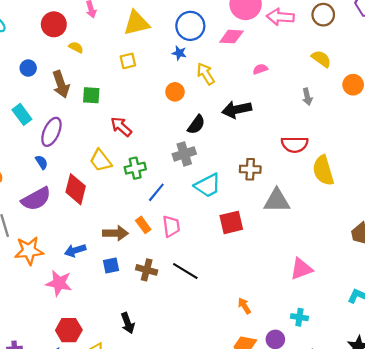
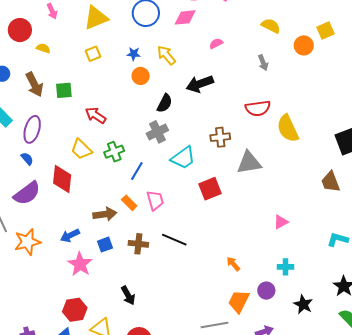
blue star: (179, 53) -> (134, 54), moved
pink triangle: (301, 269) -> (281, 222), size x0.7
pink star: (59, 283) -> (80, 264), moved, turned 30

